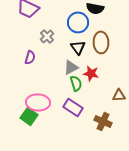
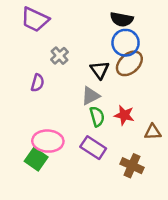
blue circle: (78, 22) -> (126, 43), moved
brown ellipse: (101, 42) -> (129, 63), turned 50
red star: (91, 73) -> (124, 115), moved

